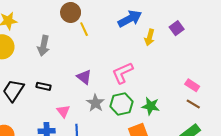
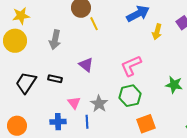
purple triangle: (84, 77) -> (86, 65), moved
gray star: (96, 103) -> (99, 104), moved
green star: (151, 106) -> (174, 85), moved

